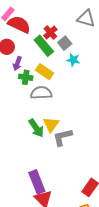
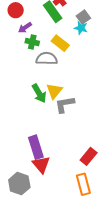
gray square: (65, 43) -> (83, 17), moved
purple arrow: (17, 64) -> (25, 28), turned 32
yellow rectangle: (45, 72) -> (60, 43), moved

